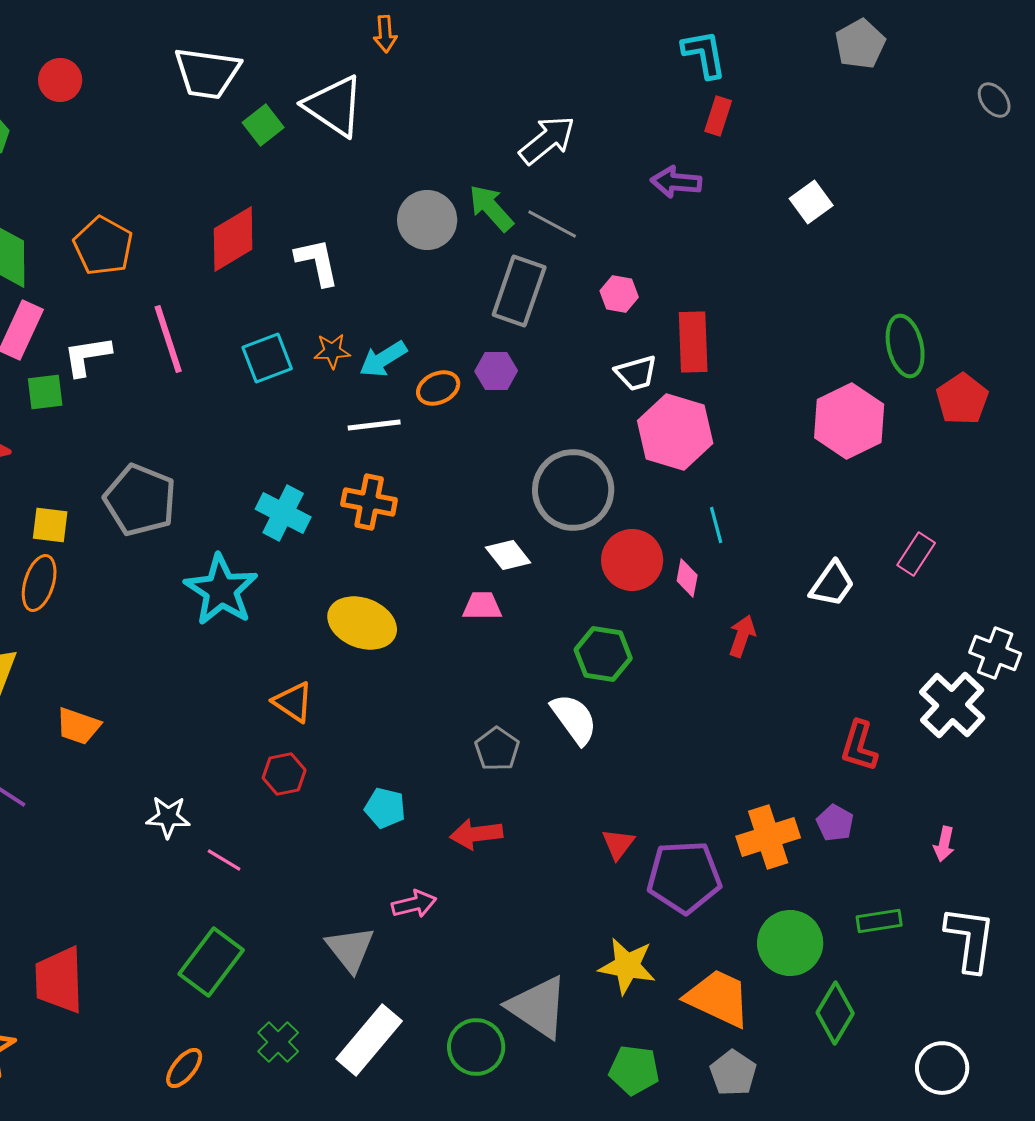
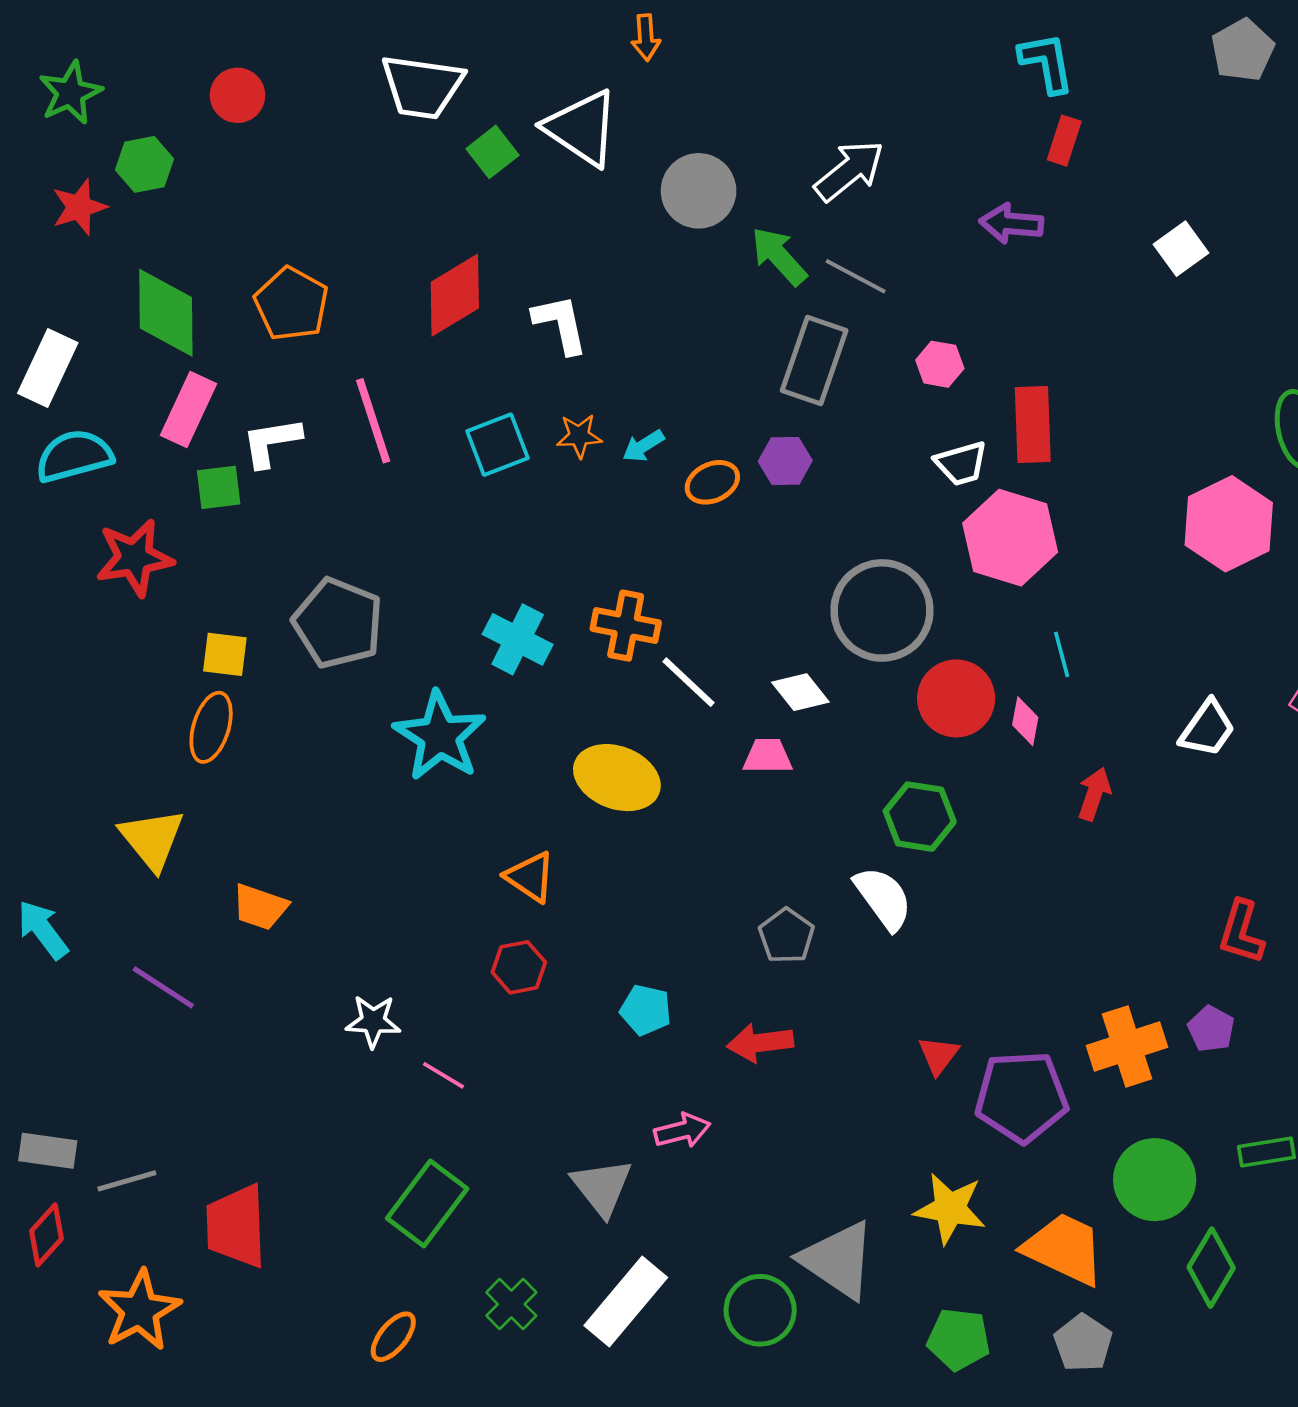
gray circle: (427, 220) -> (699, 191), moved
cyan arrow: (383, 359) -> (643, 446), size x0.7
white line: (374, 425) -> (689, 682), moved, turned 50

